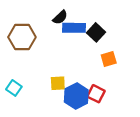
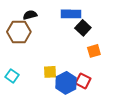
black semicircle: (60, 17) -> (30, 15), moved, turned -152
blue rectangle: (74, 28) -> (71, 14), moved

